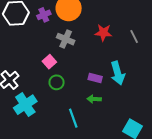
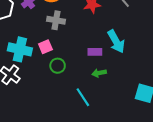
pink square: (49, 62) -> (45, 47), turned 32
cyan cross: (25, 105) -> (20, 49), moved, turned -30

